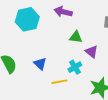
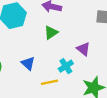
green triangle: (76, 37) -> (51, 33), moved, turned -40

